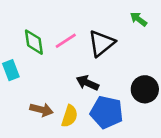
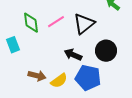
black circle: (145, 89) -> (106, 51), moved
yellow semicircle: (70, 116) -> (59, 81), turned 36

